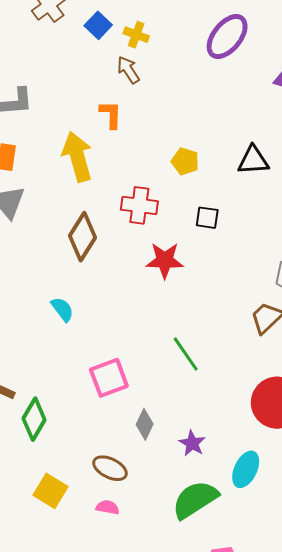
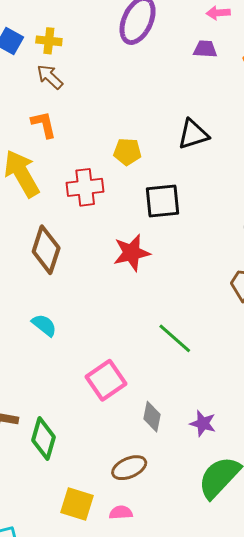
red cross: (139, 205) -> (85, 187), moved
black square: (207, 218) -> (162, 201), size x1.5
brown ellipse: (110, 468) -> (129, 468), turned -36
pink semicircle: (108, 507) -> (121, 512), moved

